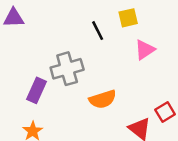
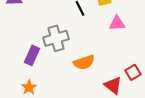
pink triangle: (145, 50) -> (117, 23), turned 30

